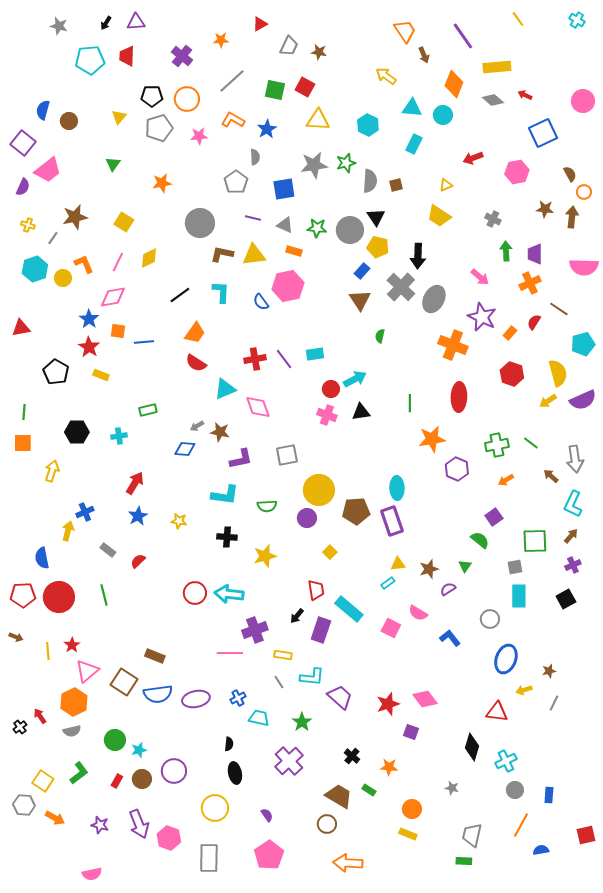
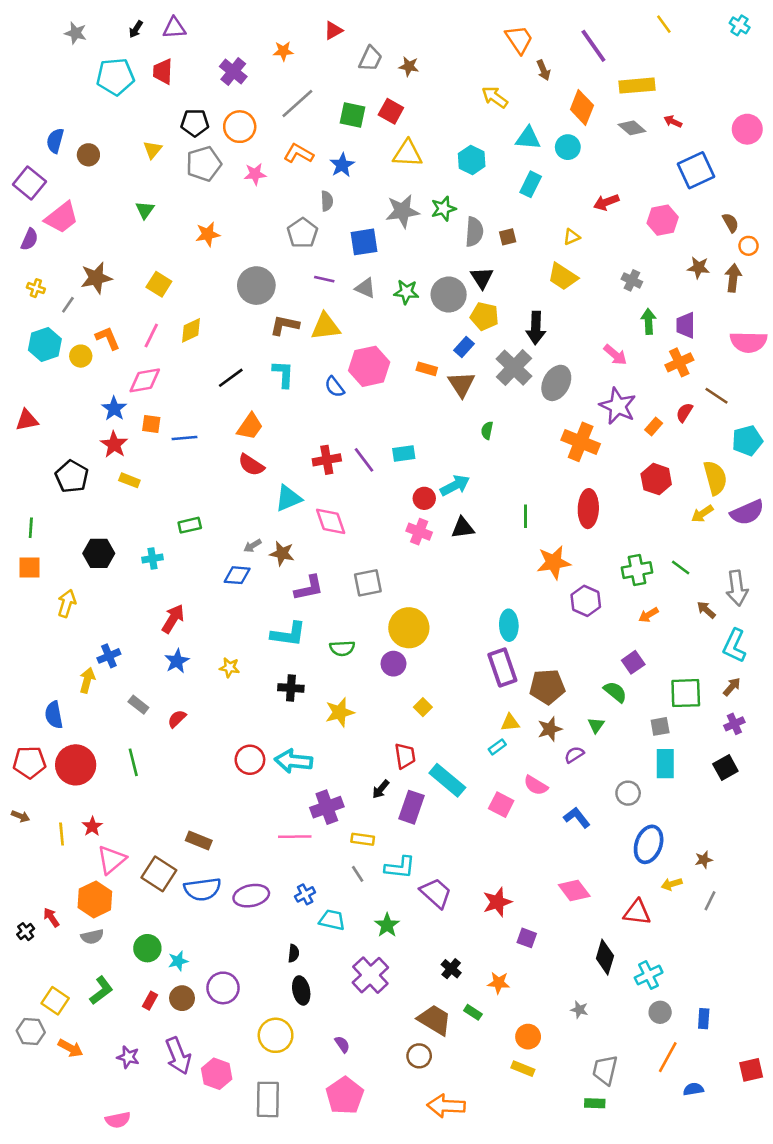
orange rectangle: (294, 251) -> (427, 369), moved
brown pentagon: (356, 511) -> (547, 687), moved
pink diamond: (425, 699) -> (574, 891), moved

